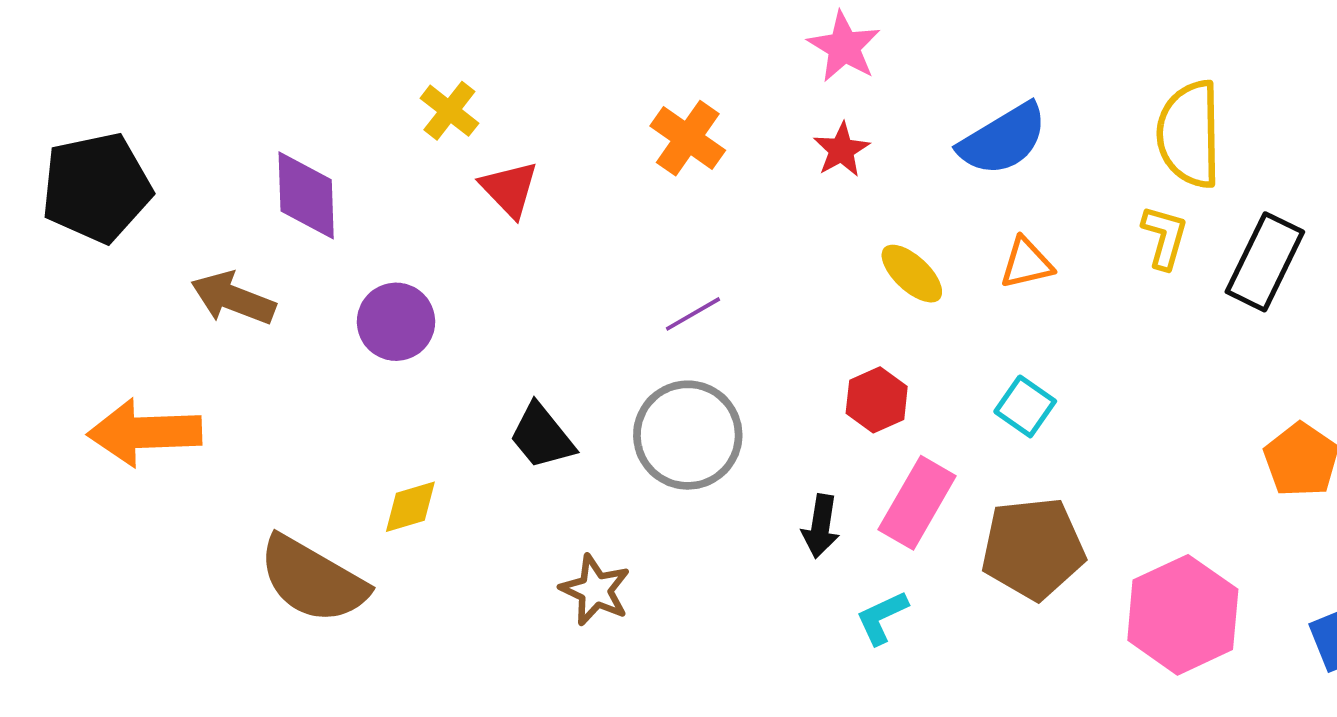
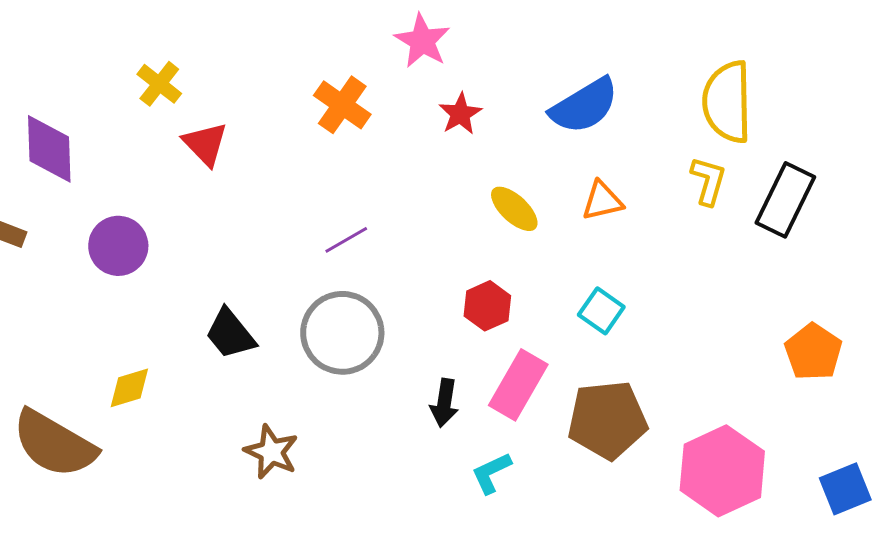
pink star: (844, 47) -> (422, 41), moved

